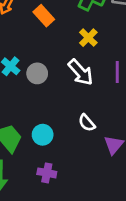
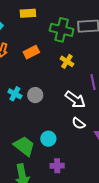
orange rectangle: (44, 16) -> (31, 52), turned -63
white arrow: (81, 72) -> (75, 100), moved

